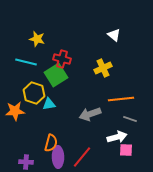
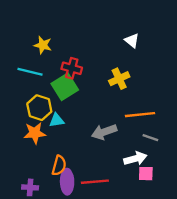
orange star: (15, 111) -> (35, 133), moved
red line: (82, 157) -> (95, 182), turned 45

